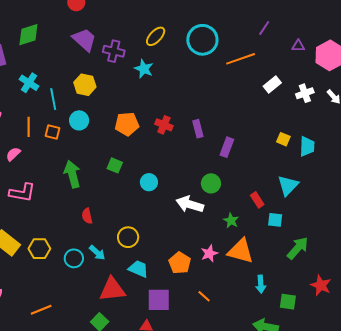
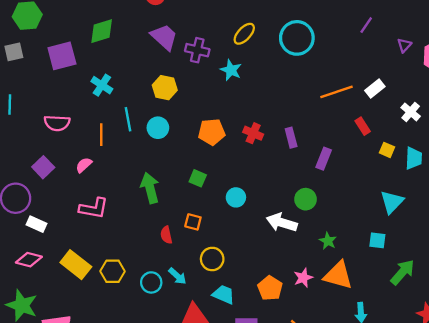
purple triangle: (298, 46) -> (404, 45), turned -48
orange line: (241, 59) -> (336, 92), moved
white cross: (305, 93) -> (411, 112), moved, turned -30
cyan line: (53, 99) -> (128, 119), moved
orange square: (52, 132) -> (193, 222), moved
red rectangle: (257, 200) -> (363, 126), moved

